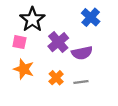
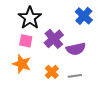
pink square: (19, 42) -> (26, 41), moved

